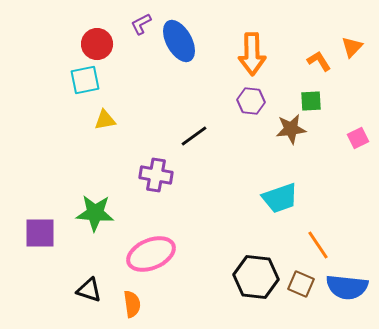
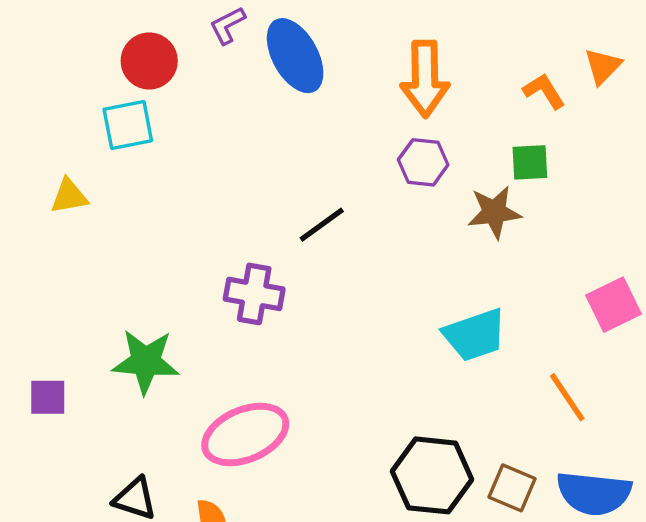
yellow triangle: (105, 120) -> (69, 196), moved
pink square: (358, 138) -> (613, 305), moved, size x1.4
purple square: (40, 233) -> (48, 397), size x0.7
orange line: (318, 245) -> (567, 397), moved

